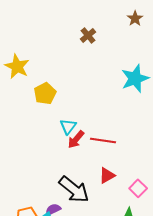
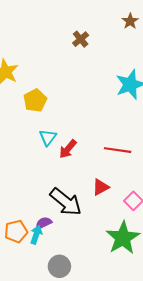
cyan triangle: (68, 126) -> (48, 137), moved
red line: (103, 140) -> (118, 150), moved

